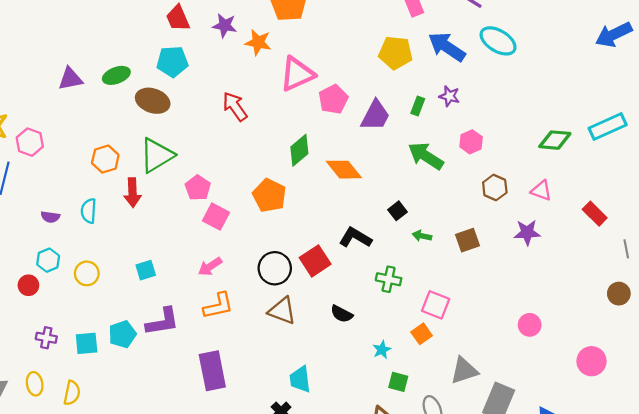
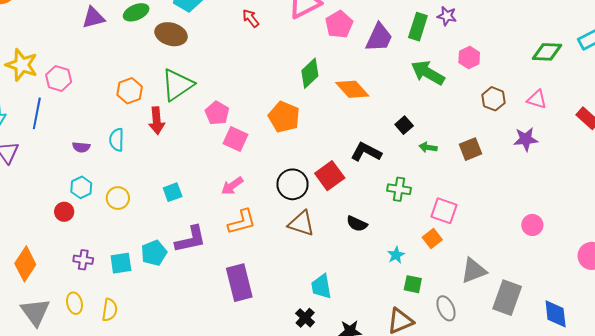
green rectangle: (418, 106) -> (418, 27), size x1.5
red arrow: (235, 107) -> (251, 18), moved, size x0.7

